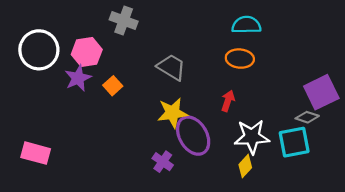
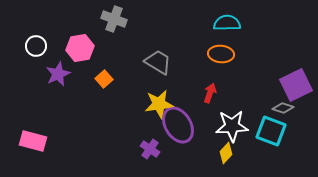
white circle: (39, 50) -> (36, 46), size x0.6
purple star: (78, 78) -> (58, 74), moved
cyan square: (294, 142) -> (271, 131), turned 32

